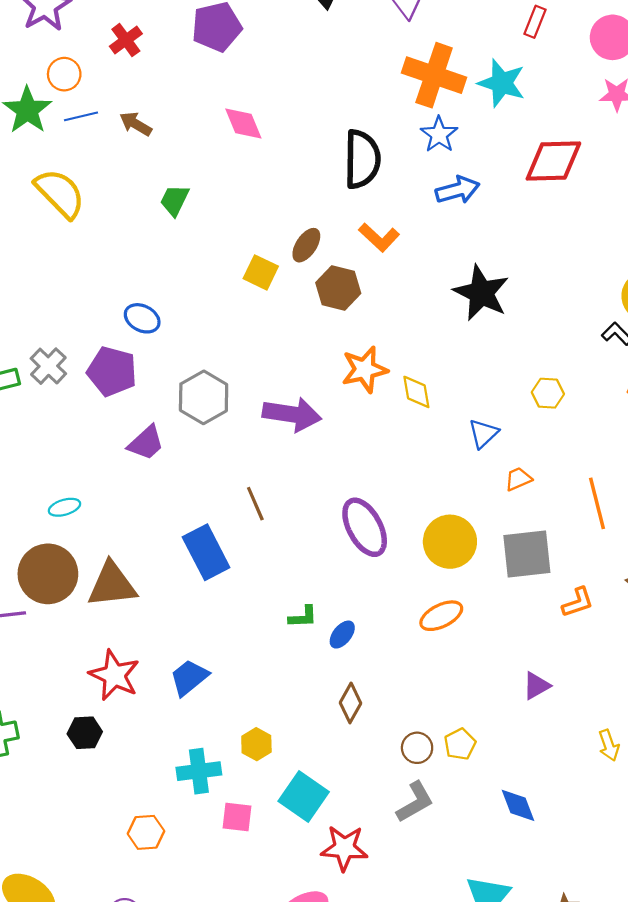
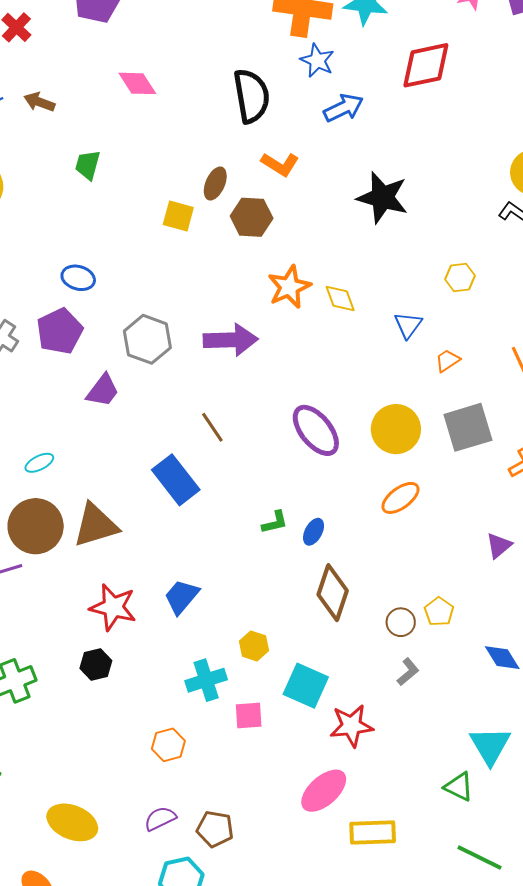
purple pentagon: (112, 371) -> (60, 331), turned -30
brown diamond: (350, 703) -> (333, 593), size x1.5
gray L-shape: (415, 802) -> (408, 672), size x0.7

